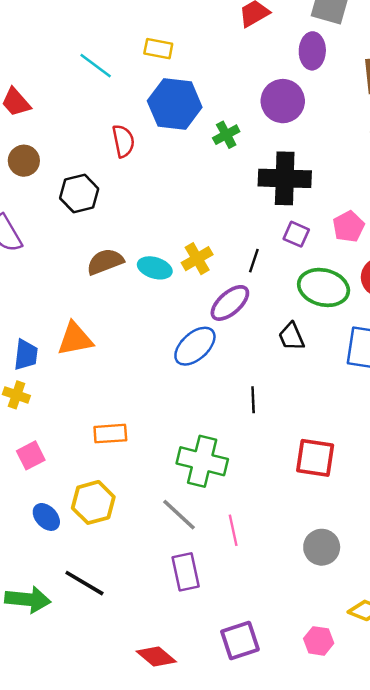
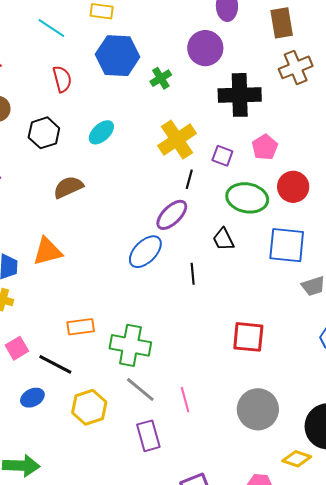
red semicircle: (123, 141) -> (62, 79), moved
black cross: (285, 178) -> (240, 95), moved
yellow cross: (197, 259) -> (177, 140), moved, size x1.5
cyan ellipse: (155, 268) -> (101, 132), moved, turned -56
black line: (253, 400) -> (193, 274), moved
green cross: (202, 461) -> (130, 345), moved
yellow hexagon: (93, 502) -> (89, 407), moved
blue ellipse: (46, 517) -> (32, 398), turned -70
gray circle: (322, 547) -> (258, 409), size x1.4
black line: (84, 583) -> (55, 364), moved

